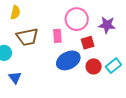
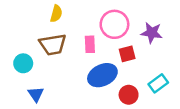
yellow semicircle: (15, 12) -> (56, 14), moved
red circle: (94, 66) -> (129, 95), moved

